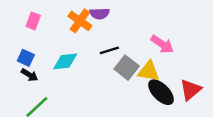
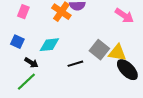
pink arrow: (162, 44) -> (124, 16), moved
black line: (109, 50) -> (75, 64), moved
black arrow: (29, 75) -> (31, 63), moved

